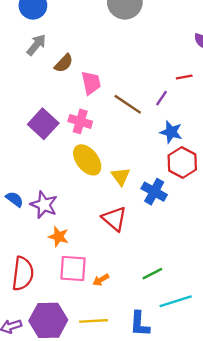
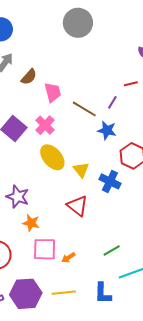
pink cross: (80, 121) -> (45, 125), turned 30
blue star: (171, 132) -> (107, 130), moved

